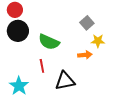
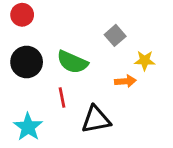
gray square: (87, 23) -> (115, 35), moved
black circle: (18, 31) -> (27, 62), moved

